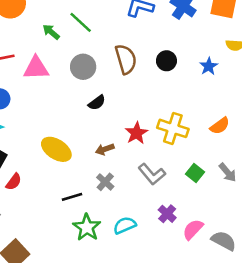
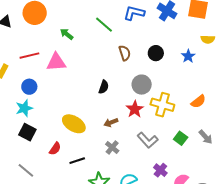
green line: (81, 22) -> (104, 25), moved
brown semicircle: (126, 59) -> (125, 53), size x0.7
gray circle: (83, 67) -> (142, 85), moved
black semicircle: (97, 103) -> (104, 87), turned -32
red semicircle: (14, 182) -> (55, 149), moved
black line: (72, 197) -> (77, 161), moved

